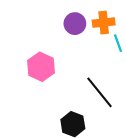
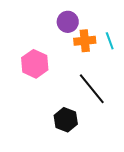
orange cross: (104, 23) -> (85, 41), moved

